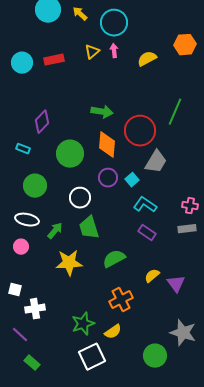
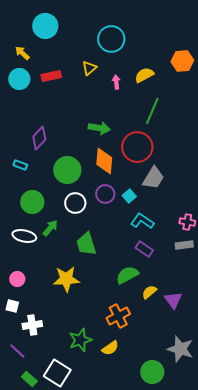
yellow arrow: (80, 14) -> (22, 53), moved
pink arrow: (114, 51) -> (116, 82), moved
green line: (175, 112) -> (152, 111), moved
white circle: (80, 198) -> (75, 203), moved
green arrow: (55, 231) -> (50, 228), moved
pink circle: (21, 247) -> (17, 279), moved
green semicircle: (114, 259) -> (127, 275), moved
white square: (92, 357) -> (57, 373), moved, turned -32

